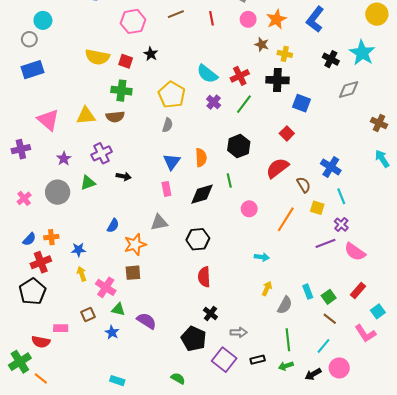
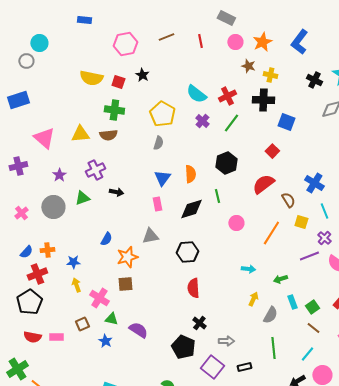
blue rectangle: (32, 70) -> (18, 100), moved
red semicircle: (41, 342) -> (32, 337), moved
green arrow: (286, 366) -> (280, 279), moved

